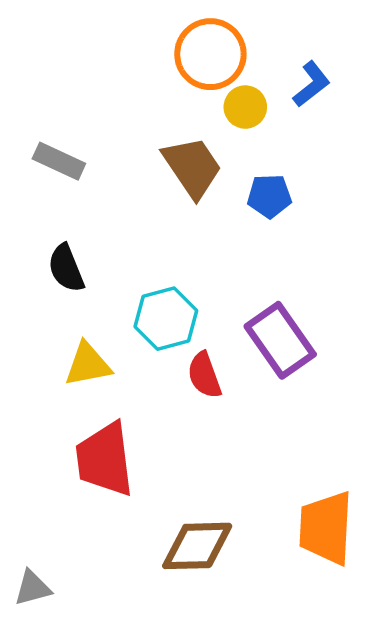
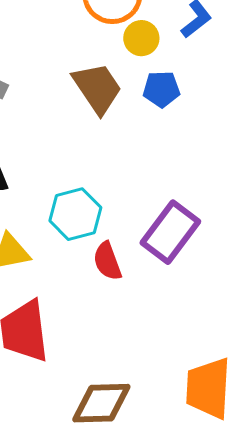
blue pentagon: (269, 196) -> (161, 89), moved
purple rectangle: (280, 340) -> (170, 232), turned 72

